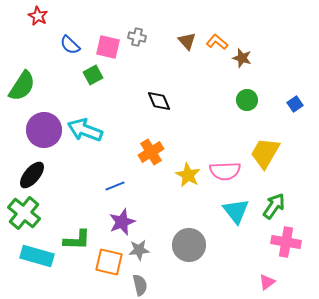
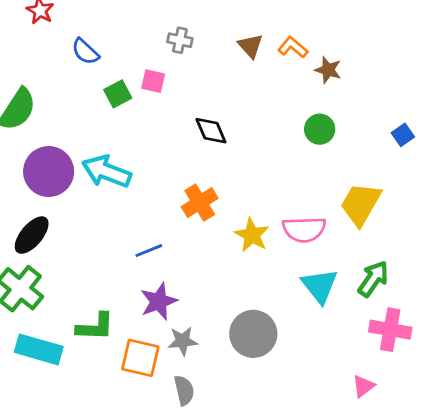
pink square: (108, 47) -> (153, 81), moved, size x0.7
green circle: (247, 100) -> (320, 129), moved

